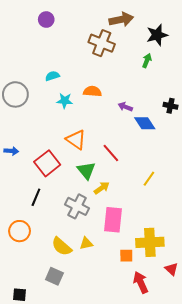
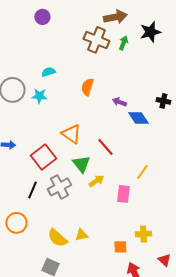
green arrow: (147, 61) -> (123, 43), moved
orange semicircle: (92, 91) -> (87, 87), turned -78
cyan star: (65, 101) -> (39, 96), moved
gray cross: (77, 206) -> (59, 187), moved, turned 35
pink rectangle: (113, 220) -> (123, 194), moved, size x0.7
yellow cross: (150, 242) -> (143, 234), size x0.6

